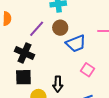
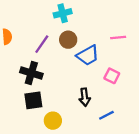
pink square: (88, 70) -> (112, 76), moved
black arrow: (58, 84) -> (85, 97), moved

